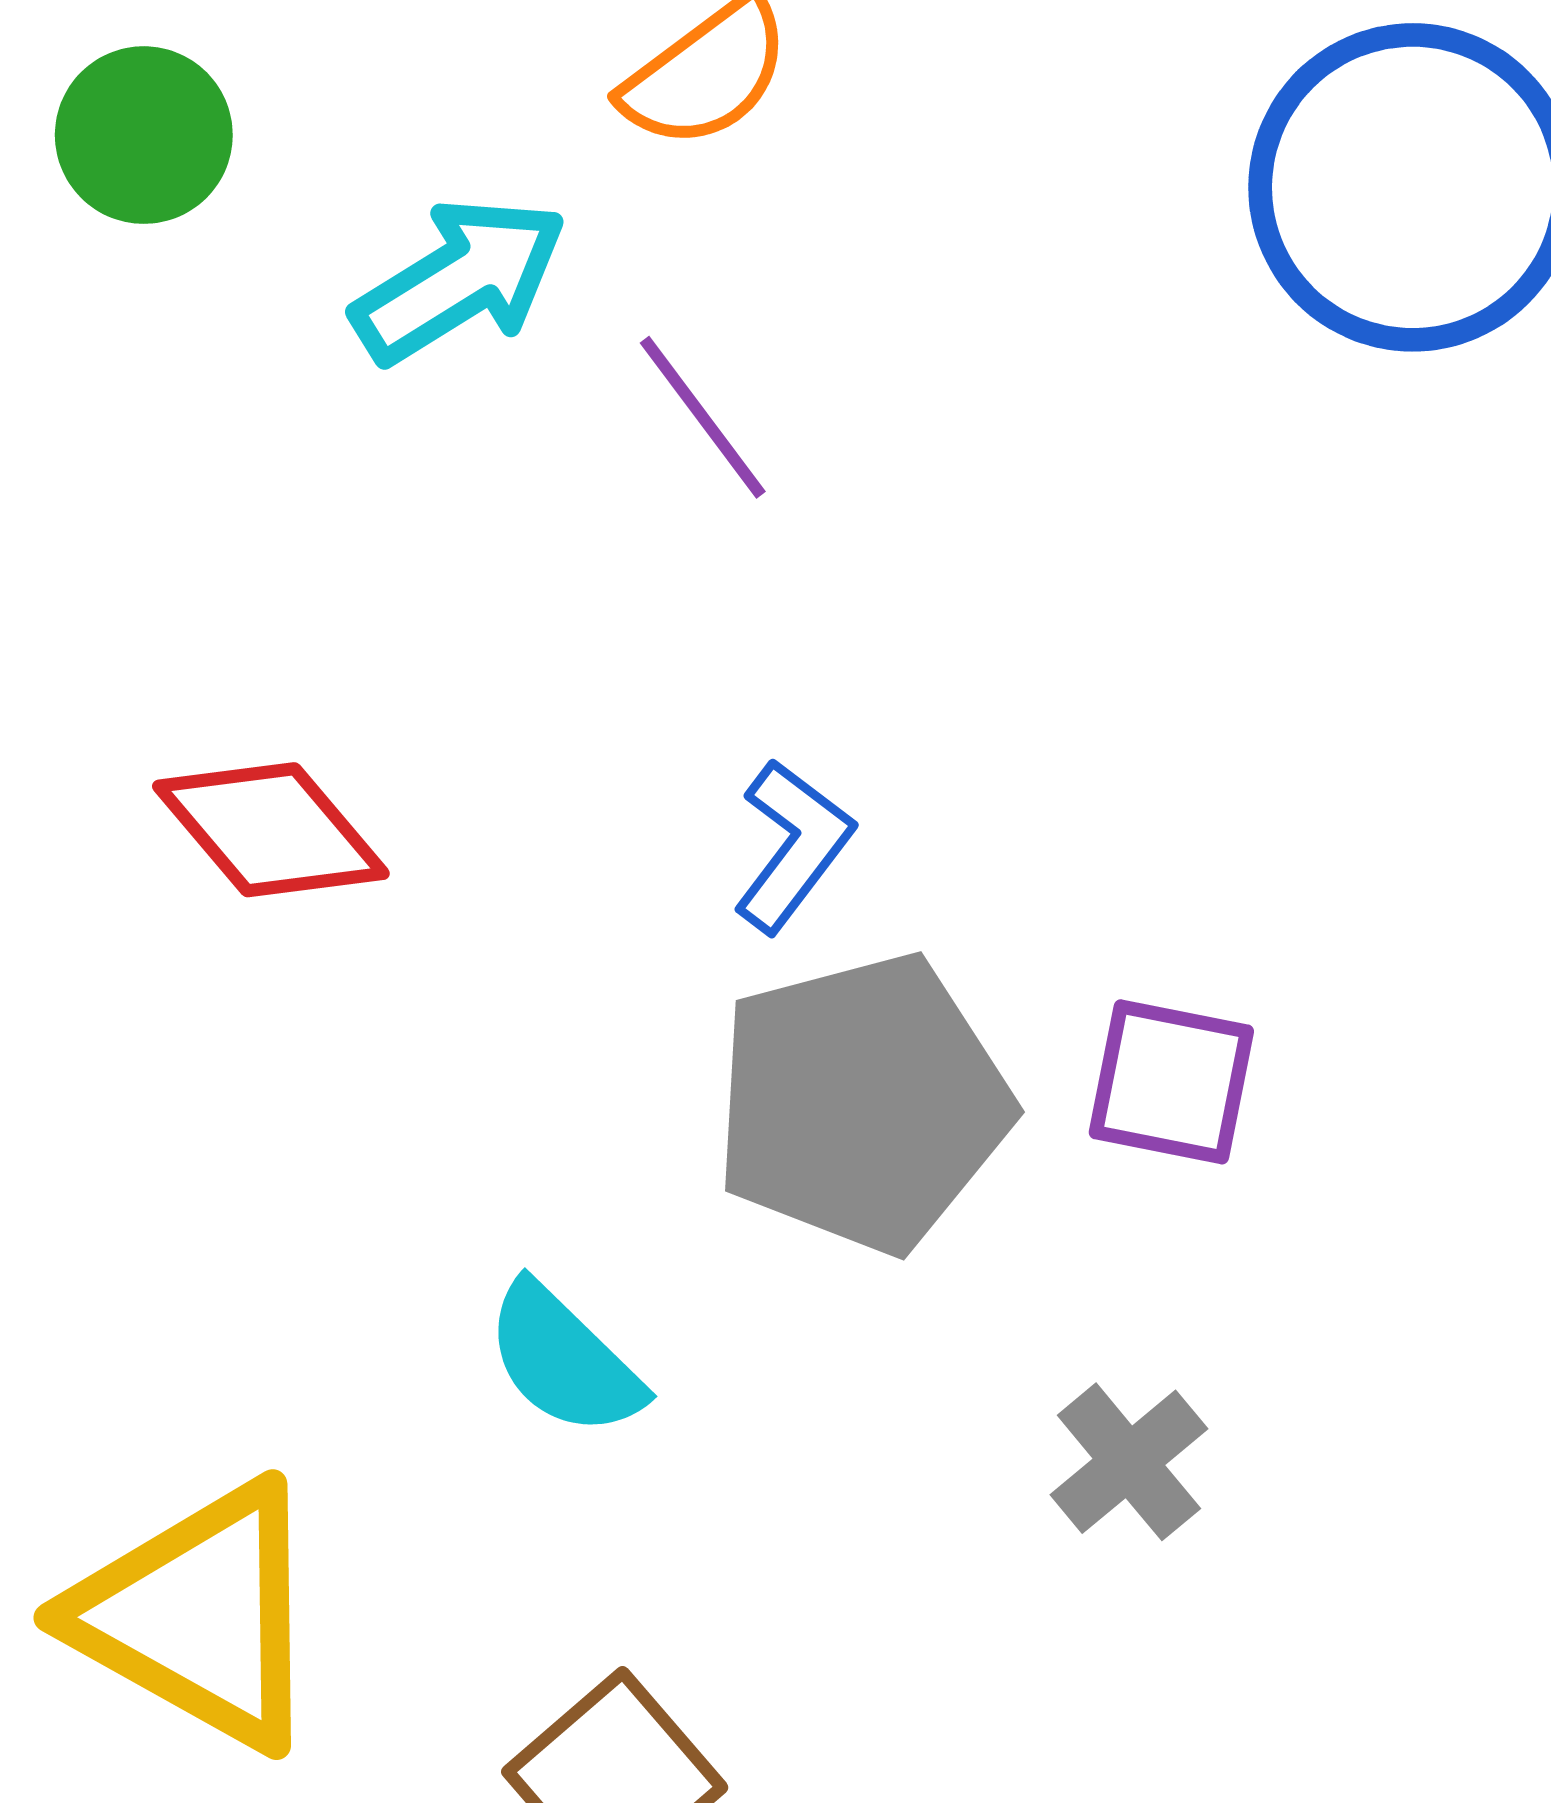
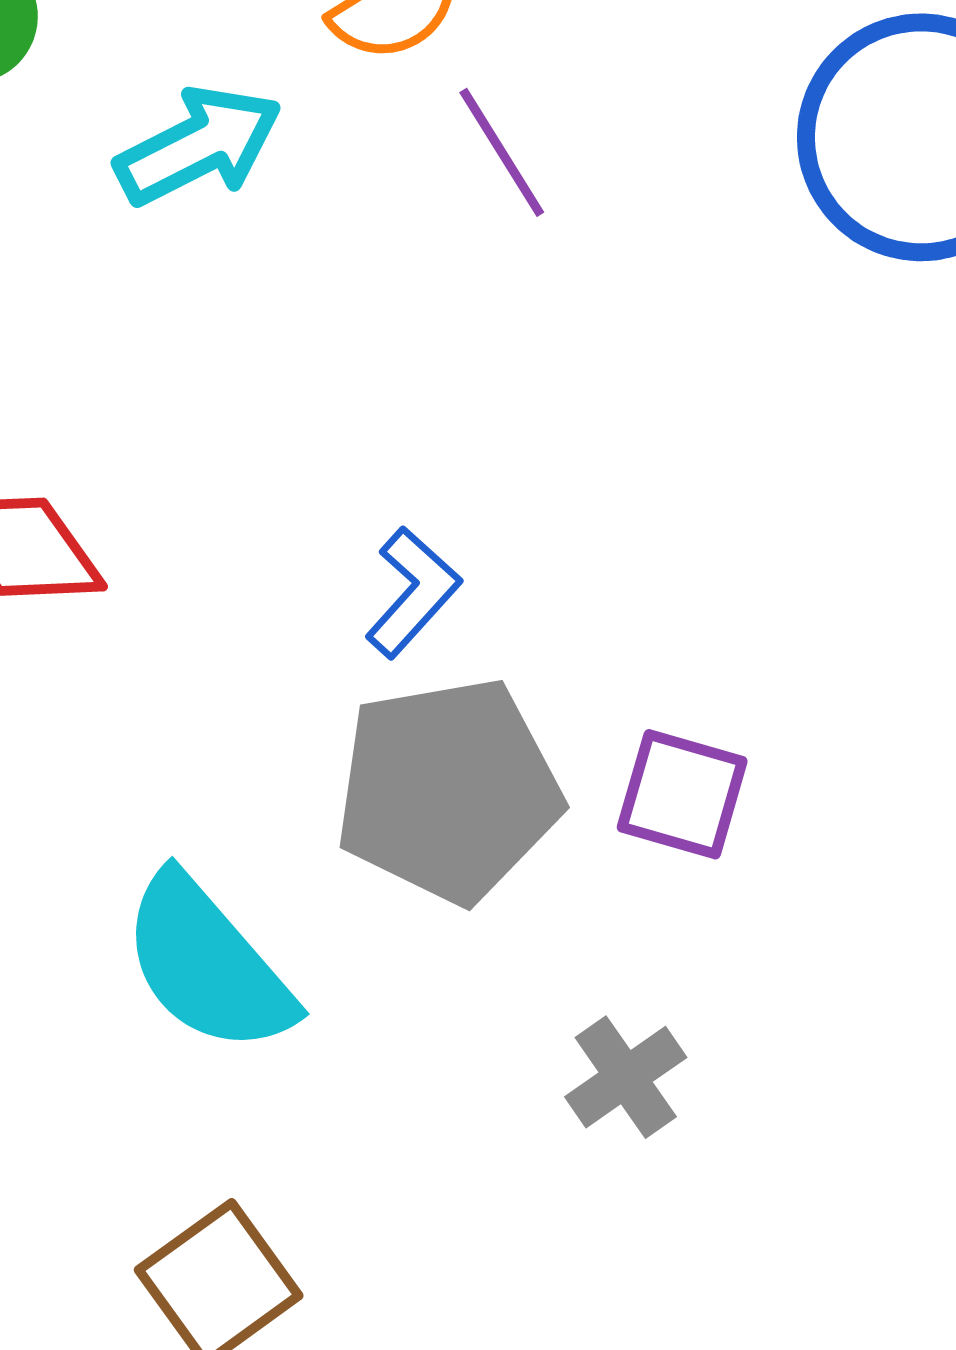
purple line: (703, 417) -> (502, 152), moved
cyan semicircle: (564, 1360) -> (207, 964), size x1.5

